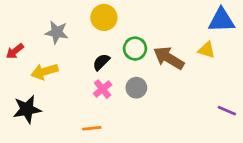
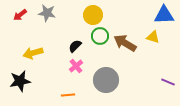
yellow circle: (104, 17) -> (93, 15), moved
gray star: (57, 32) -> (47, 13), moved
red arrow: (15, 51) -> (20, 15), moved
gray circle: (136, 88) -> (106, 80), moved, size x1.6

